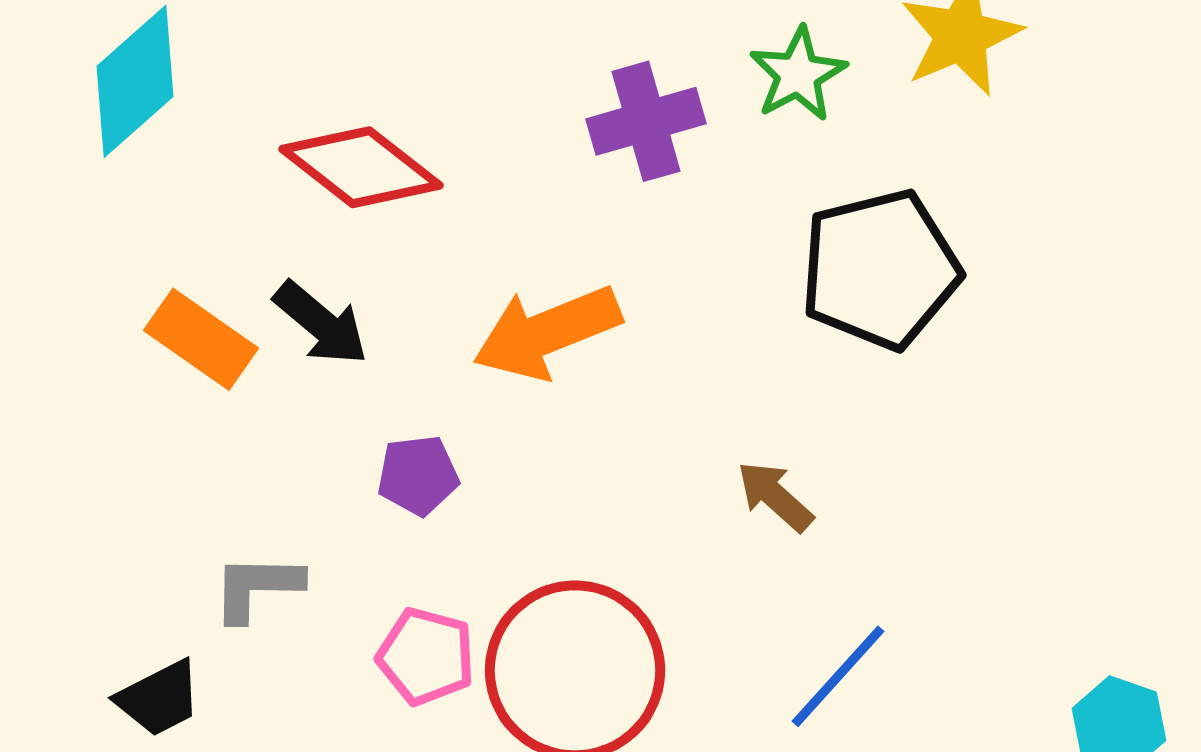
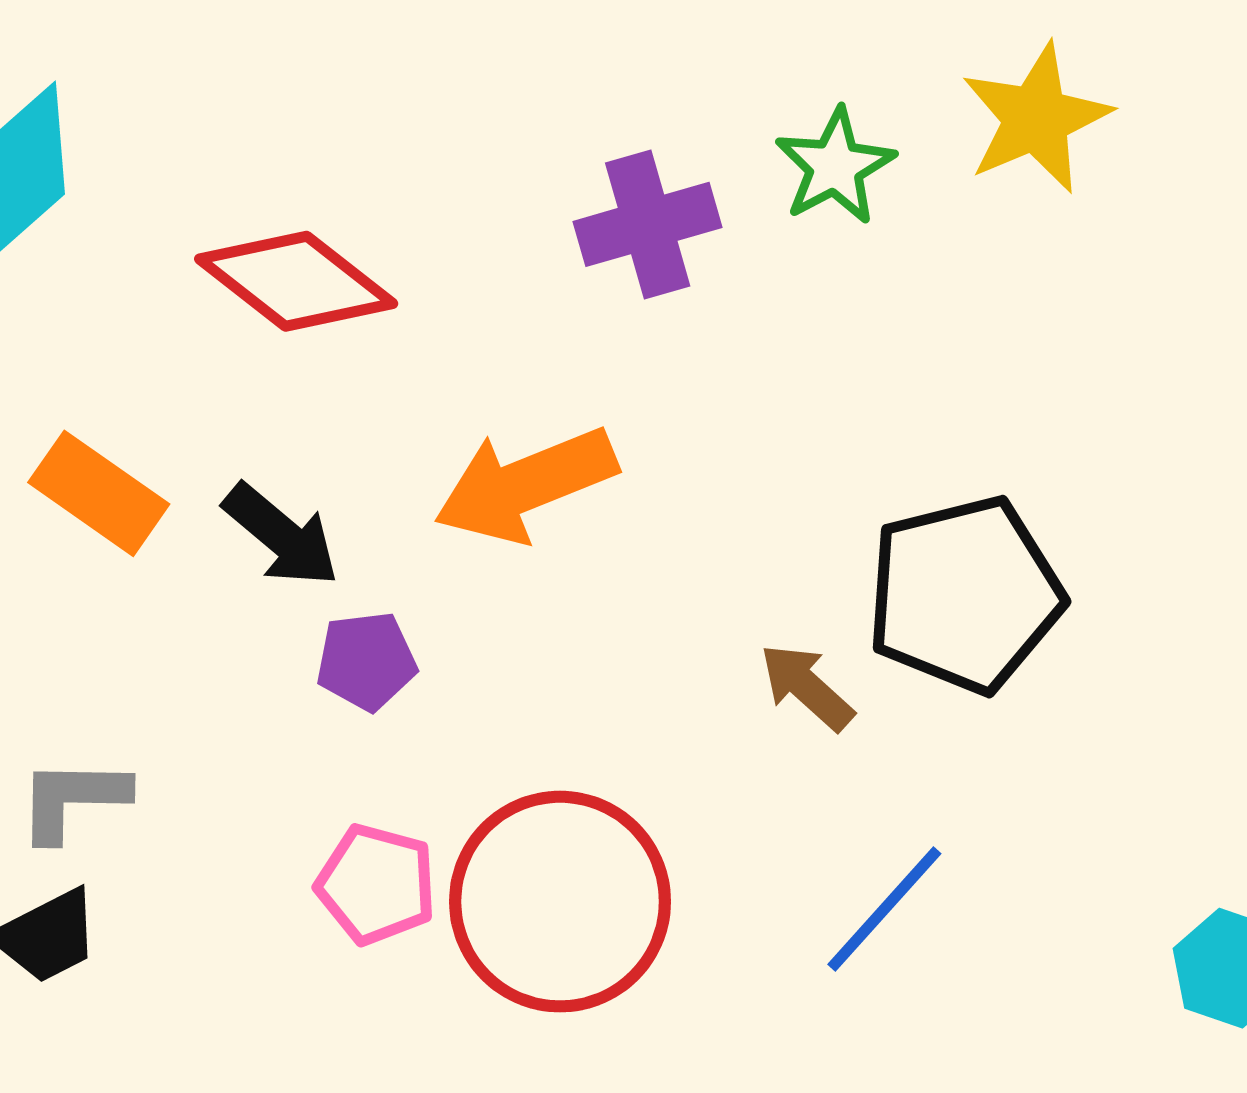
black pentagon: (880, 269) -> (965, 594), moved
black arrow: (321, 323) -> (281, 535), moved
gray L-shape: (257, 587) -> (73, 799), moved

